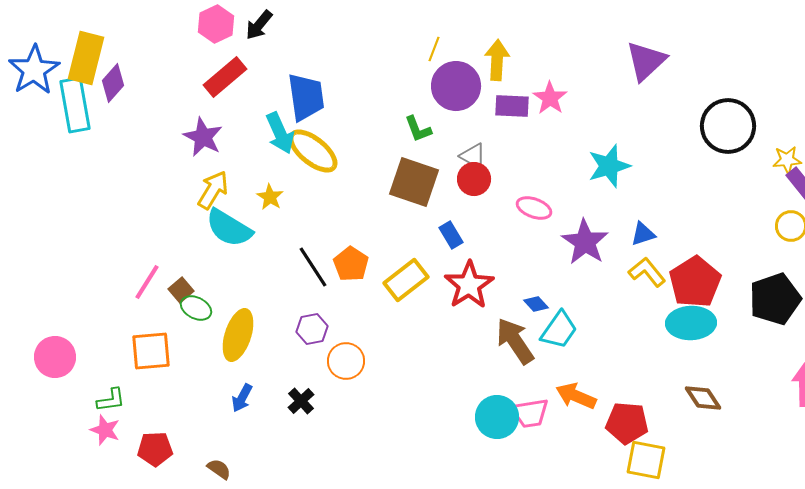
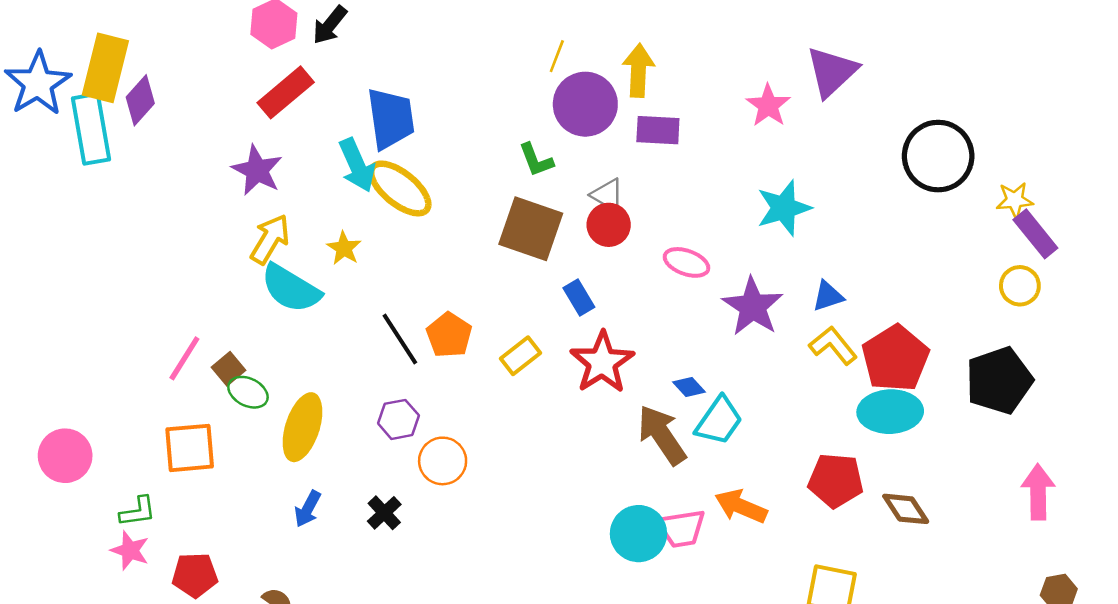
pink star: (550, 98) -> (768, 105), moved
yellow rectangle: (406, 280) -> (520, 356), size x0.7
red pentagon: (627, 423) -> (836, 480), moved

